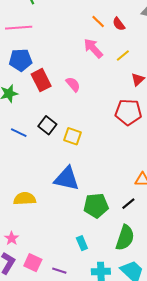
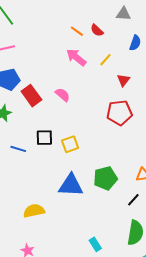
black square: (47, 125) -> (44, 138), turned -30
yellow square: (73, 136) -> (70, 144), turned -30
green pentagon: (96, 206) -> (105, 178), moved

